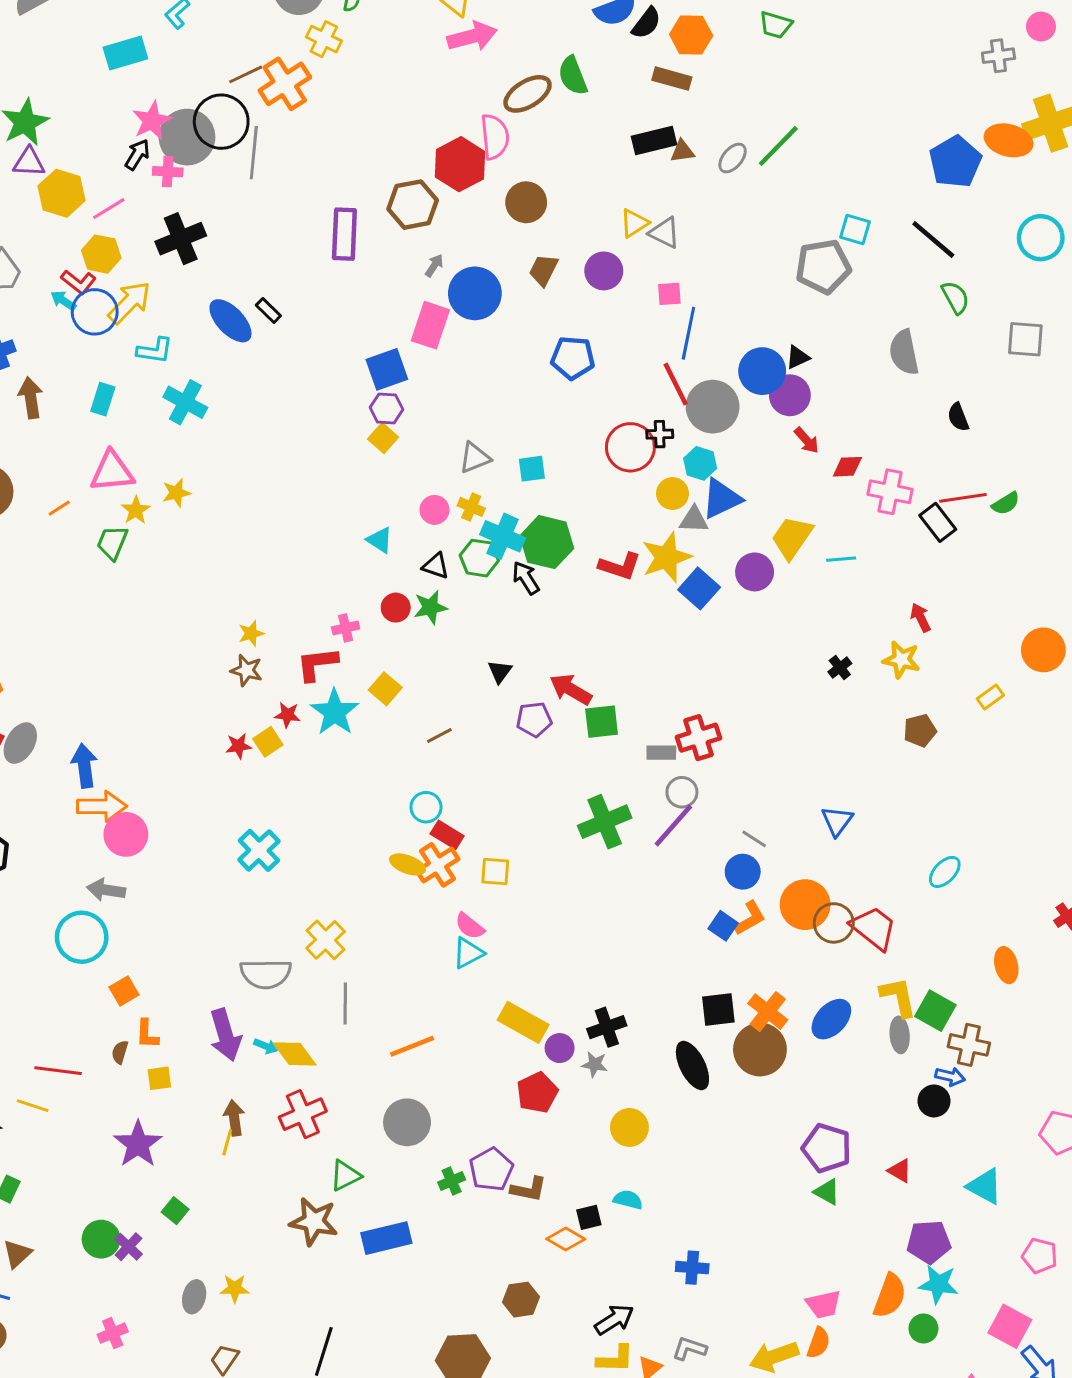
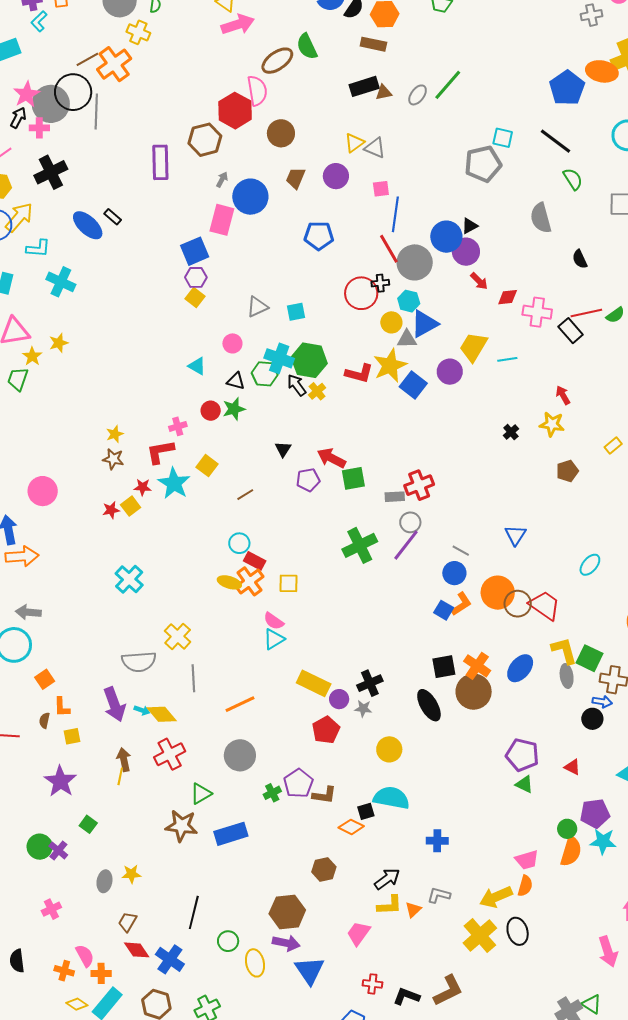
yellow cross: (471, 507) -> (317, 391), moved, turned 30
pink circle: (126, 834) -> (43, 491), moved
cyan semicircle: (628, 1200) -> (391, 798), size x1.8
green circle: (923, 1329) -> (567, 829), moved

